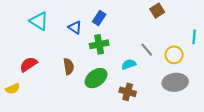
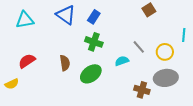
cyan triangle: (39, 21) -> (25, 20), moved, turned -42
blue triangle: (75, 27) -> (66, 15), moved, size x1.5
green cross: (99, 44) -> (94, 42), turned 30
brown cross: (128, 92) -> (142, 90), moved

